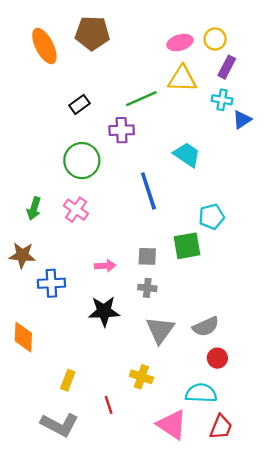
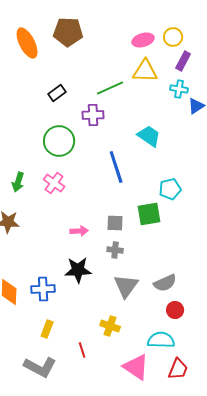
blue cross: (51, 283) -> (43, 289), moved

